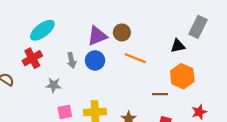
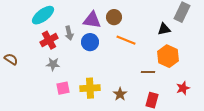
purple triangle: (97, 36) -> (92, 20), turned 30
red cross: (32, 58) -> (49, 40), moved
gray arrow: (71, 60) -> (69, 33), moved

